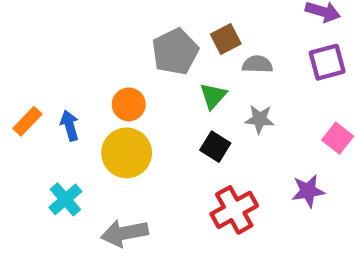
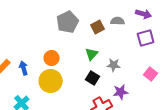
gray pentagon: (175, 52) -> (68, 22), moved
gray semicircle: (257, 64) -> (118, 21), moved
purple star: (308, 191) -> (121, 92), moved

